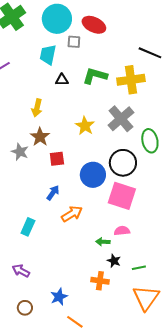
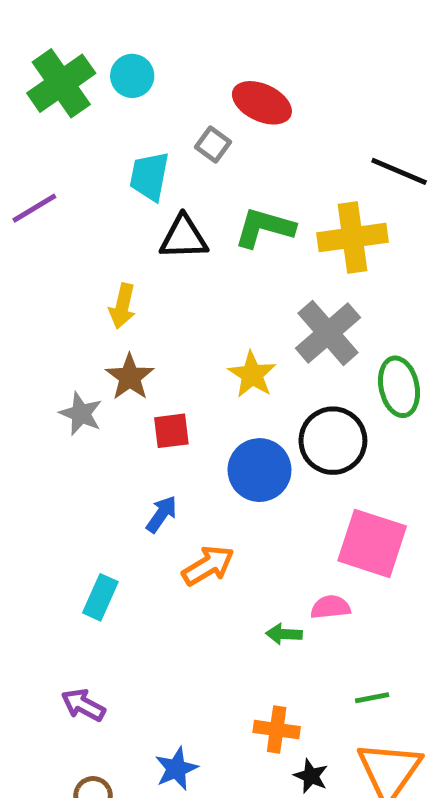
cyan circle: (57, 19) -> (132, 76), moved, size x0.6
gray square: (74, 42) -> (213, 144), turned 32
black triangle: (62, 80) -> (184, 237), size x1.5
yellow star: (85, 126) -> (252, 375), moved
pink square: (122, 196) -> (372, 543), moved
black star: (114, 261) -> (311, 776), moved

